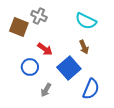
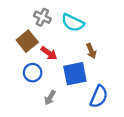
cyan semicircle: (86, 21) -> (73, 23), moved
brown square: (19, 27) -> (27, 41), moved, turned 30
blue square: (69, 68) -> (75, 74), turned 30

